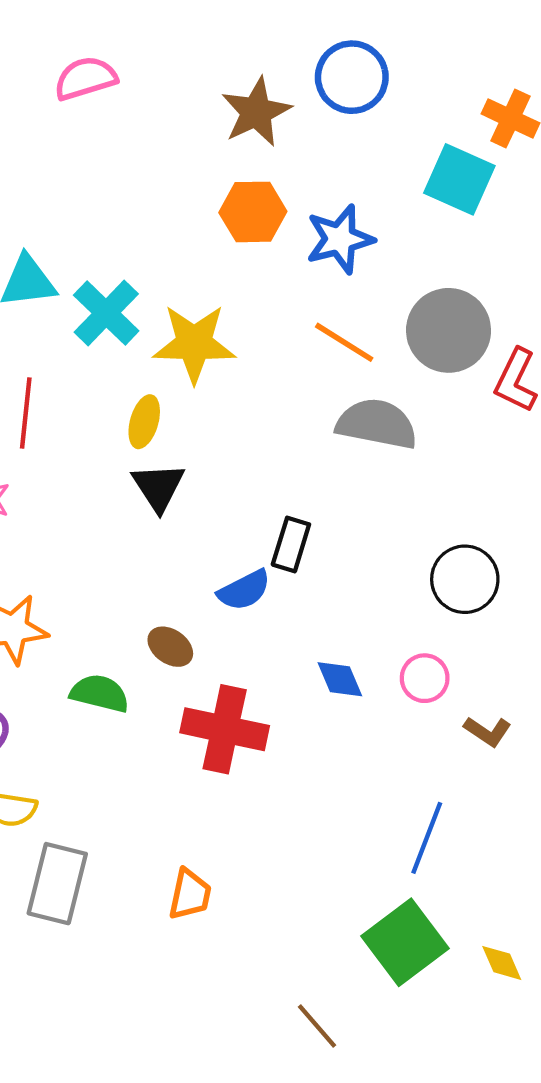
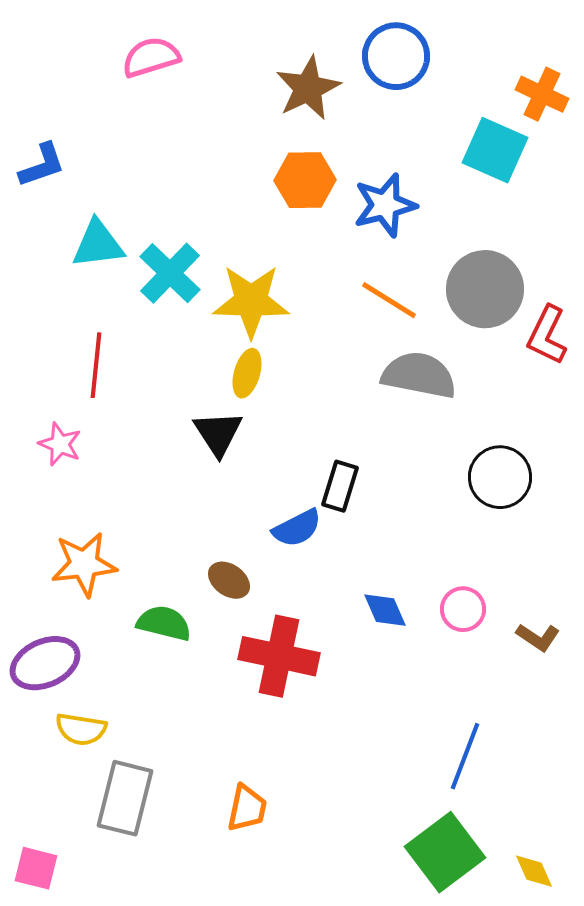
yellow ellipse: (144, 422) -> (247, 373), moved
black circle: (465, 579) -> (500, 477), moved
brown L-shape: (488, 731) -> (538, 637), moved

